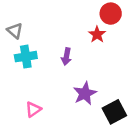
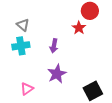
gray triangle: (15, 31) -> (23, 25), moved
purple star: (85, 93) -> (57, 74), moved

